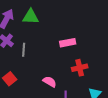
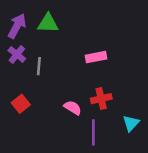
red cross: (80, 68) -> (101, 99), moved

